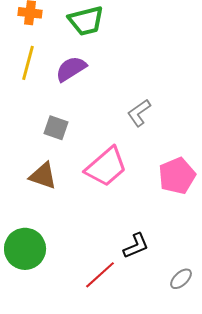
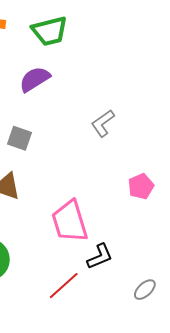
pink trapezoid: (106, 167) -> (70, 221), moved, turned 114
pink pentagon: (177, 176) -> (141, 186), size x0.7

